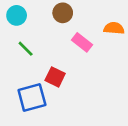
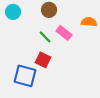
green line: (26, 49) -> (45, 37), moved
blue square: (32, 97) -> (25, 76), turned 30

